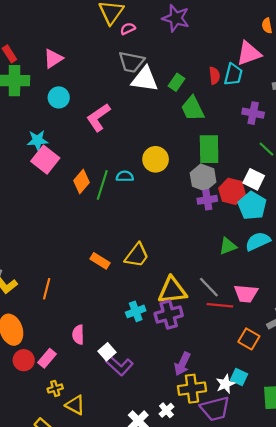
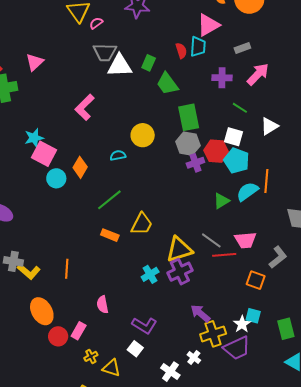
cyan circle: (59, 97) -> (56, 178), moved
green line: (102, 185) -> (109, 200), moved, turned 44
white square: (107, 352) -> (135, 349), moved
purple arrow: (182, 364) -> (200, 313), turned 115

